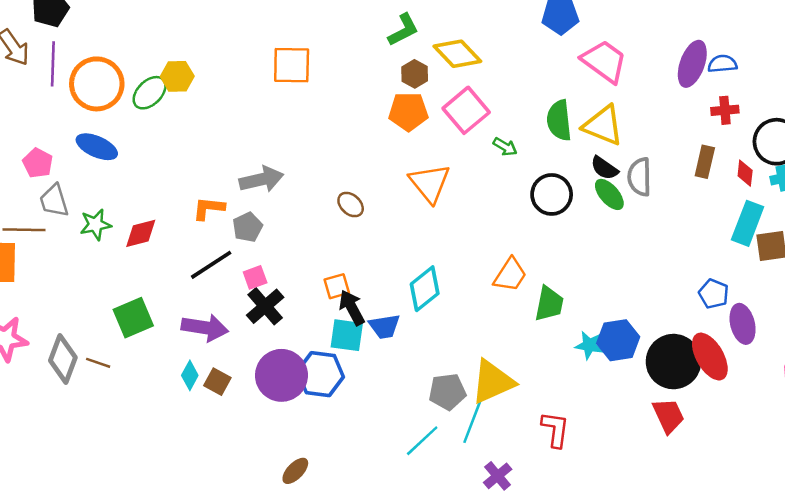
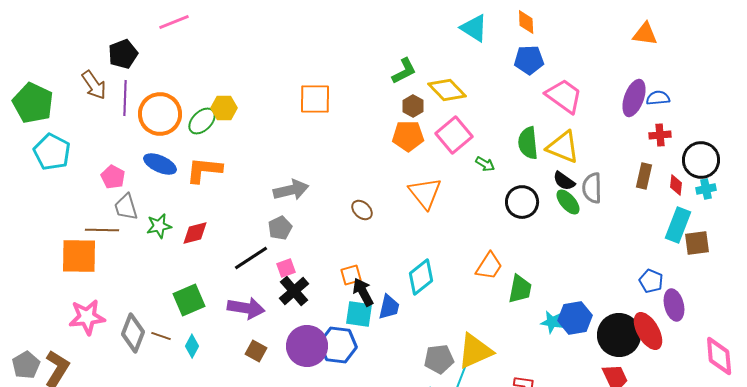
orange L-shape: (209, 208) -> (204, 170), moved, size x1.4
blue trapezoid: (384, 326) -> (389, 307), turned -68
cyan diamond: (190, 375) -> (192, 346), moved

